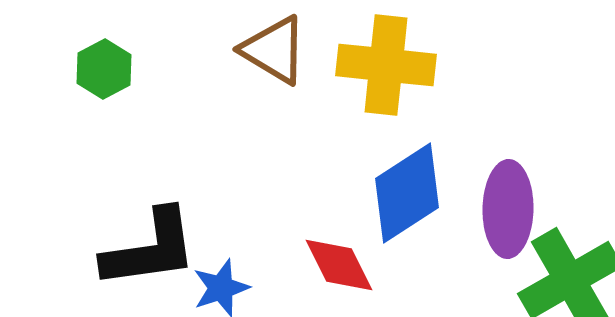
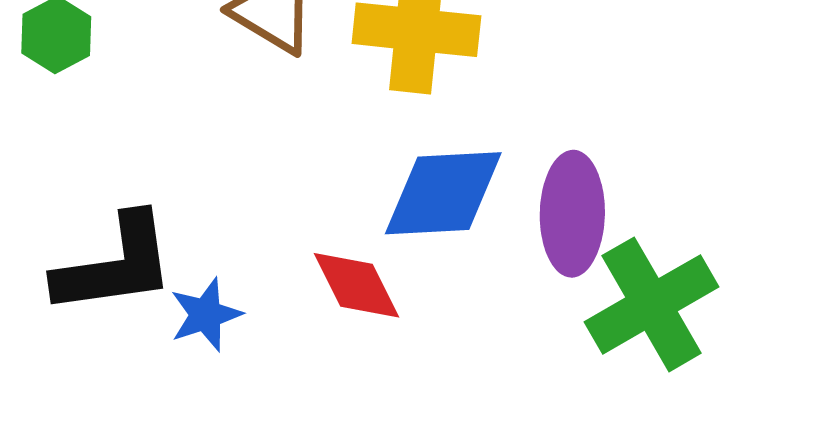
blue diamond: (407, 193) -> (443, 193), turned 30

